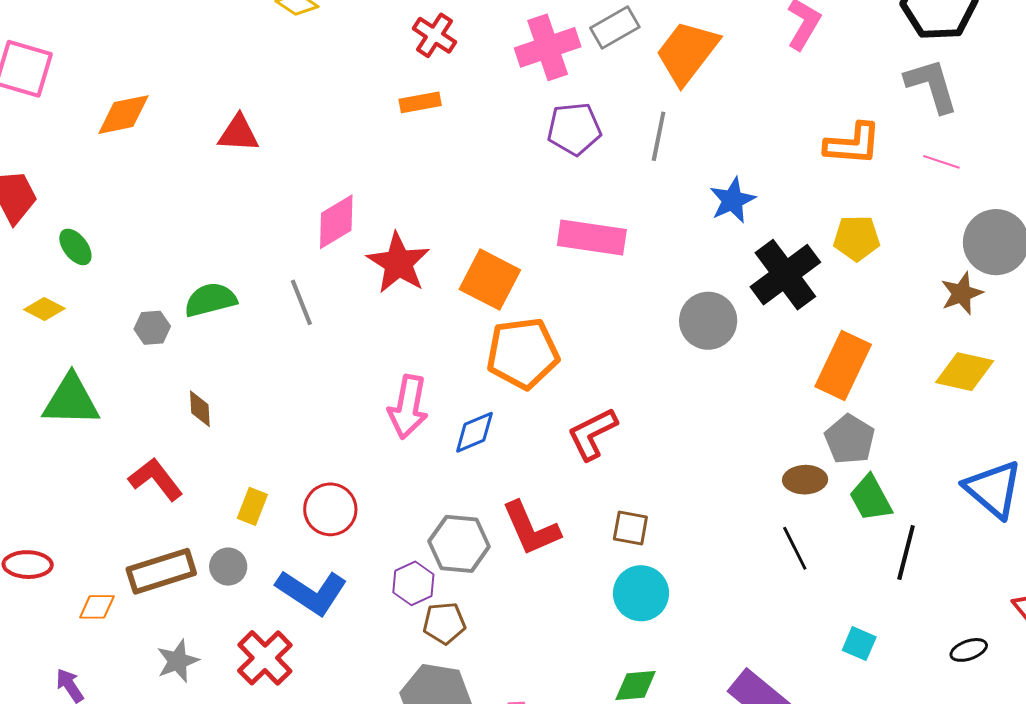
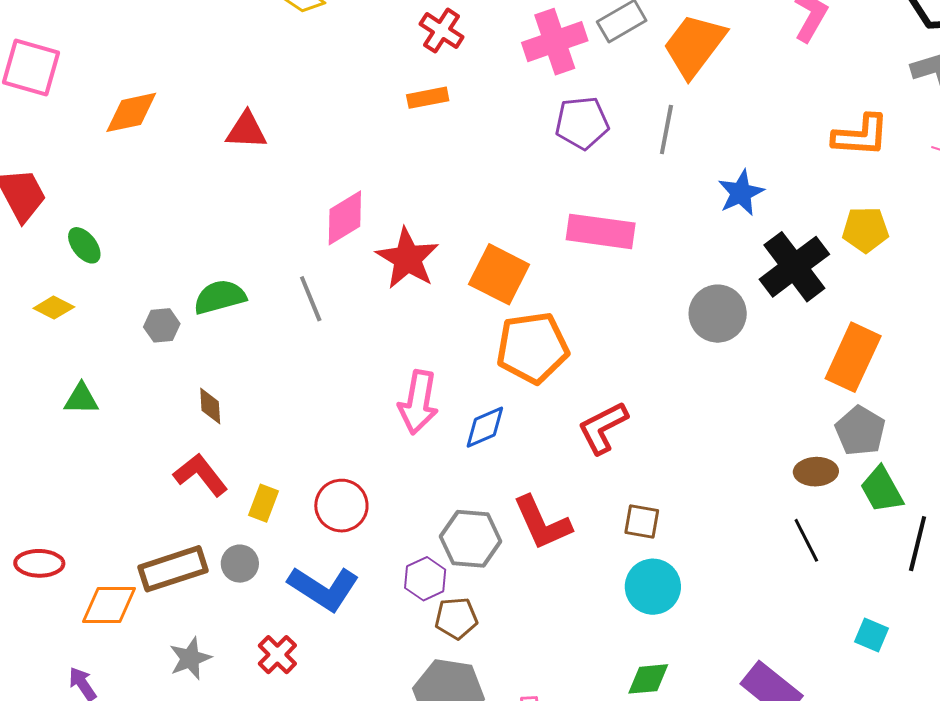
green triangle: (71, 400) -> (81, 399), size x0.6
red L-shape: (156, 479) -> (201, 475), moved
orange diamond: (97, 607) -> (109, 605), size x1.5
red cross: (265, 658) -> (277, 655), size x0.7

